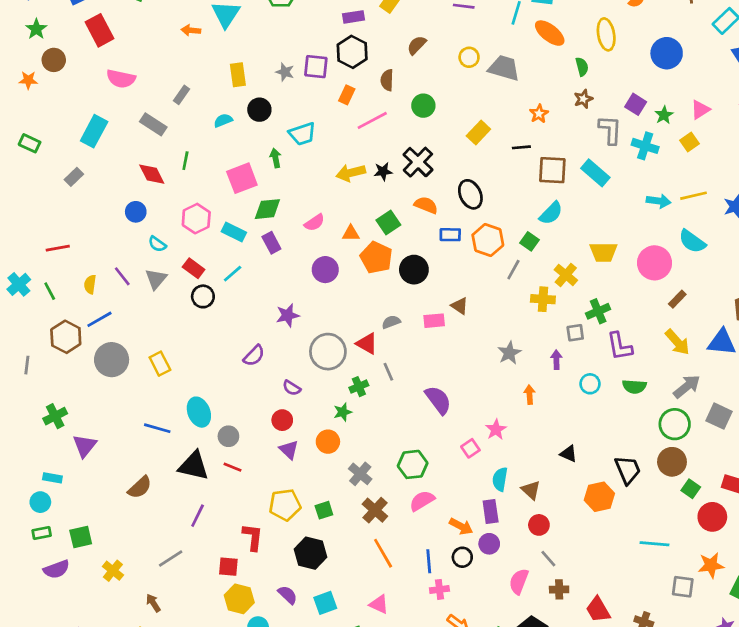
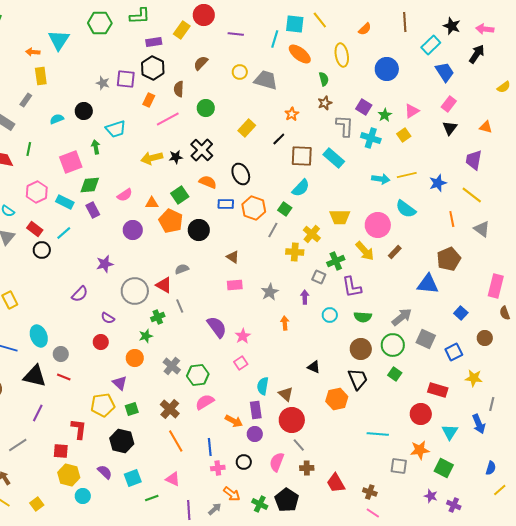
yellow rectangle: (238, 75) -> (41, 76), moved
black line: (521, 147) -> (279, 139), turned -40
pink rectangle: (434, 321) -> (235, 285), moved
gray square: (575, 333) -> (319, 277), turned 32
yellow arrow: (677, 342) -> (365, 251), moved
pink star: (496, 430) -> (243, 336), moved
purple triangle: (289, 450) -> (120, 383), moved
brown circle: (672, 462) -> (361, 349), moved
gray cross: (360, 474) -> (172, 366), moved
green square: (691, 489) -> (395, 374), moved
red circle: (539, 525) -> (292, 420), size x1.6
black circle: (462, 557) -> (244, 462), moved

